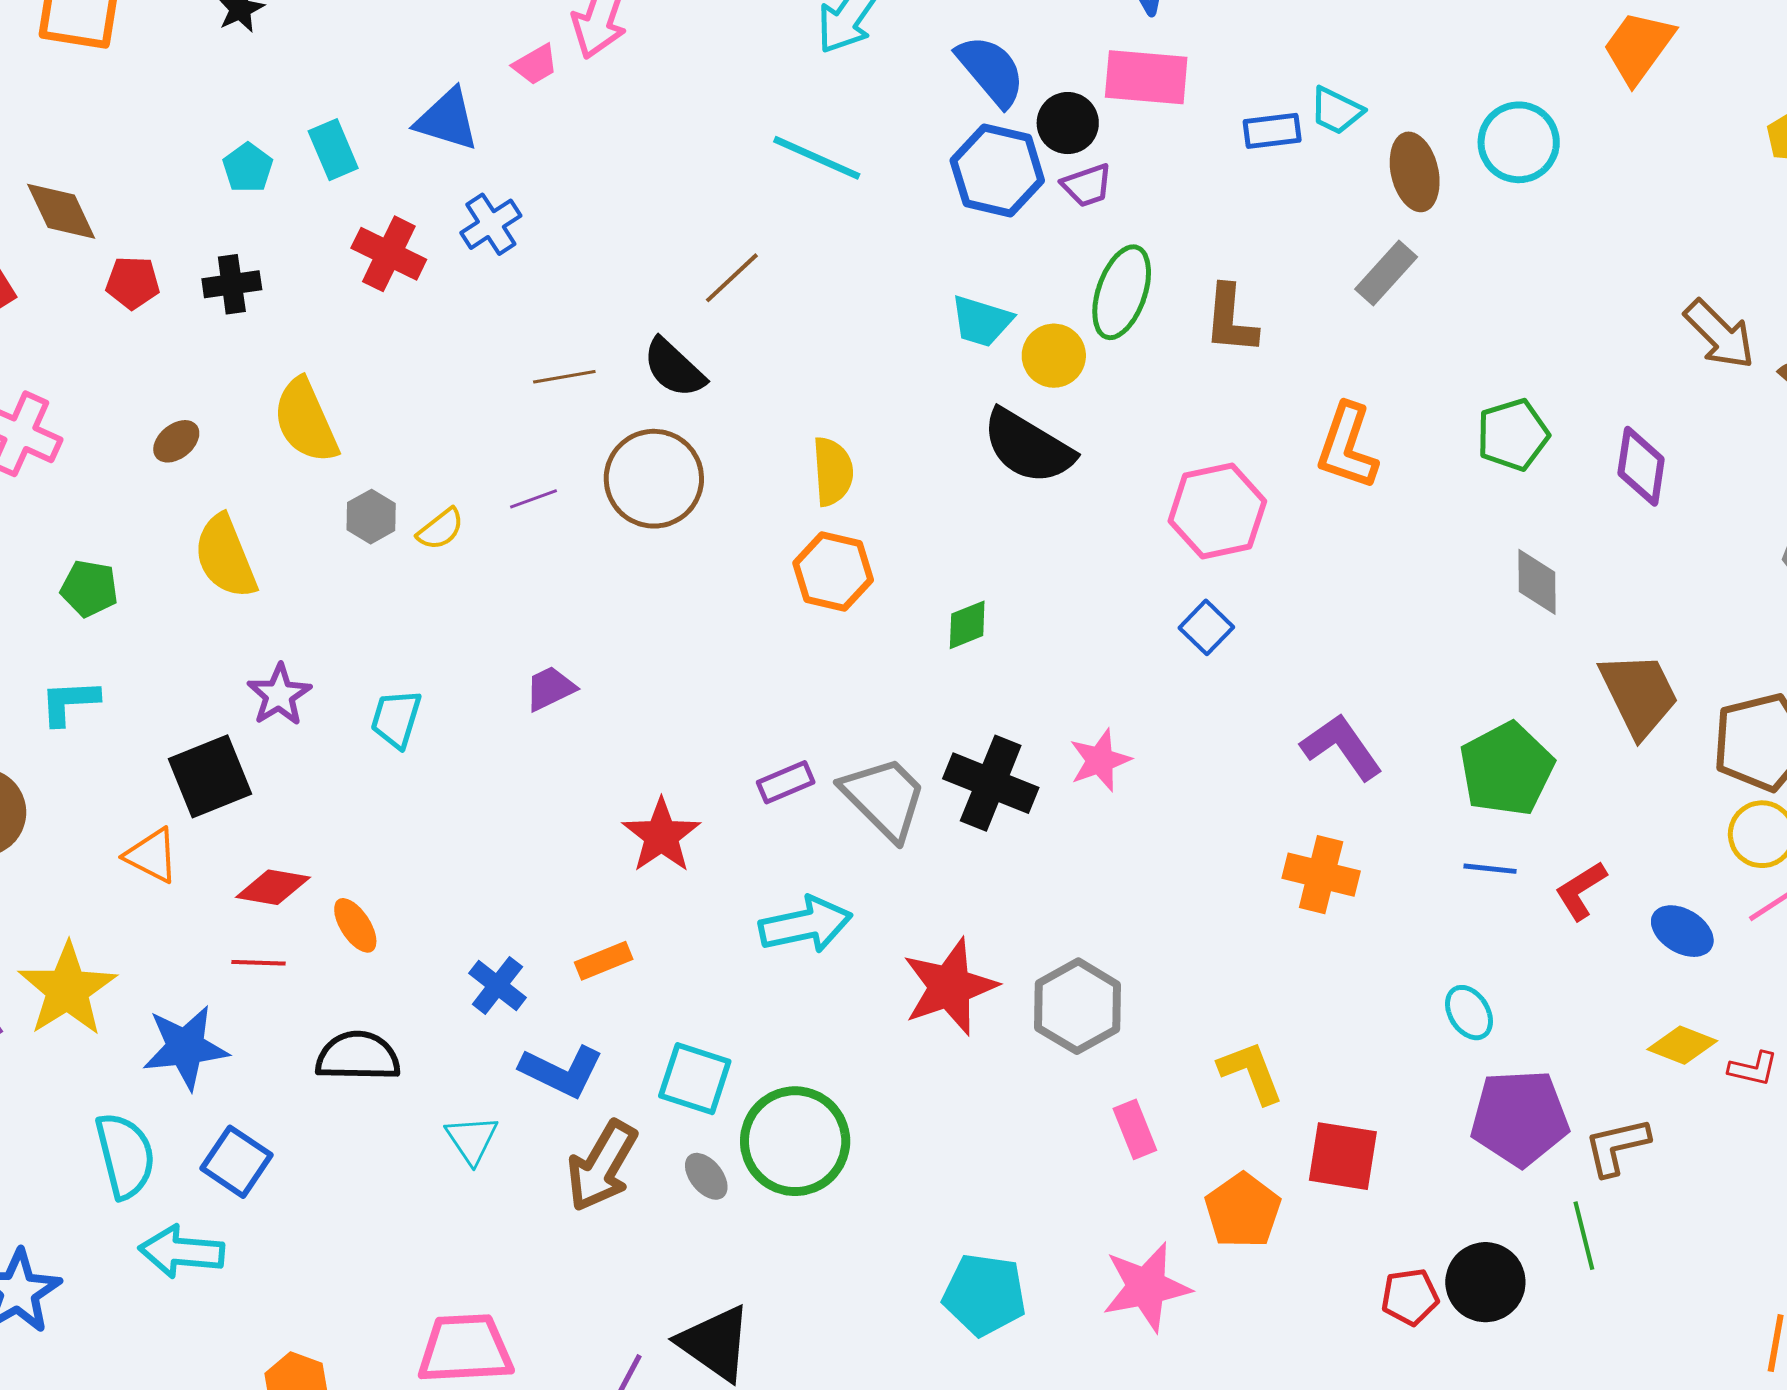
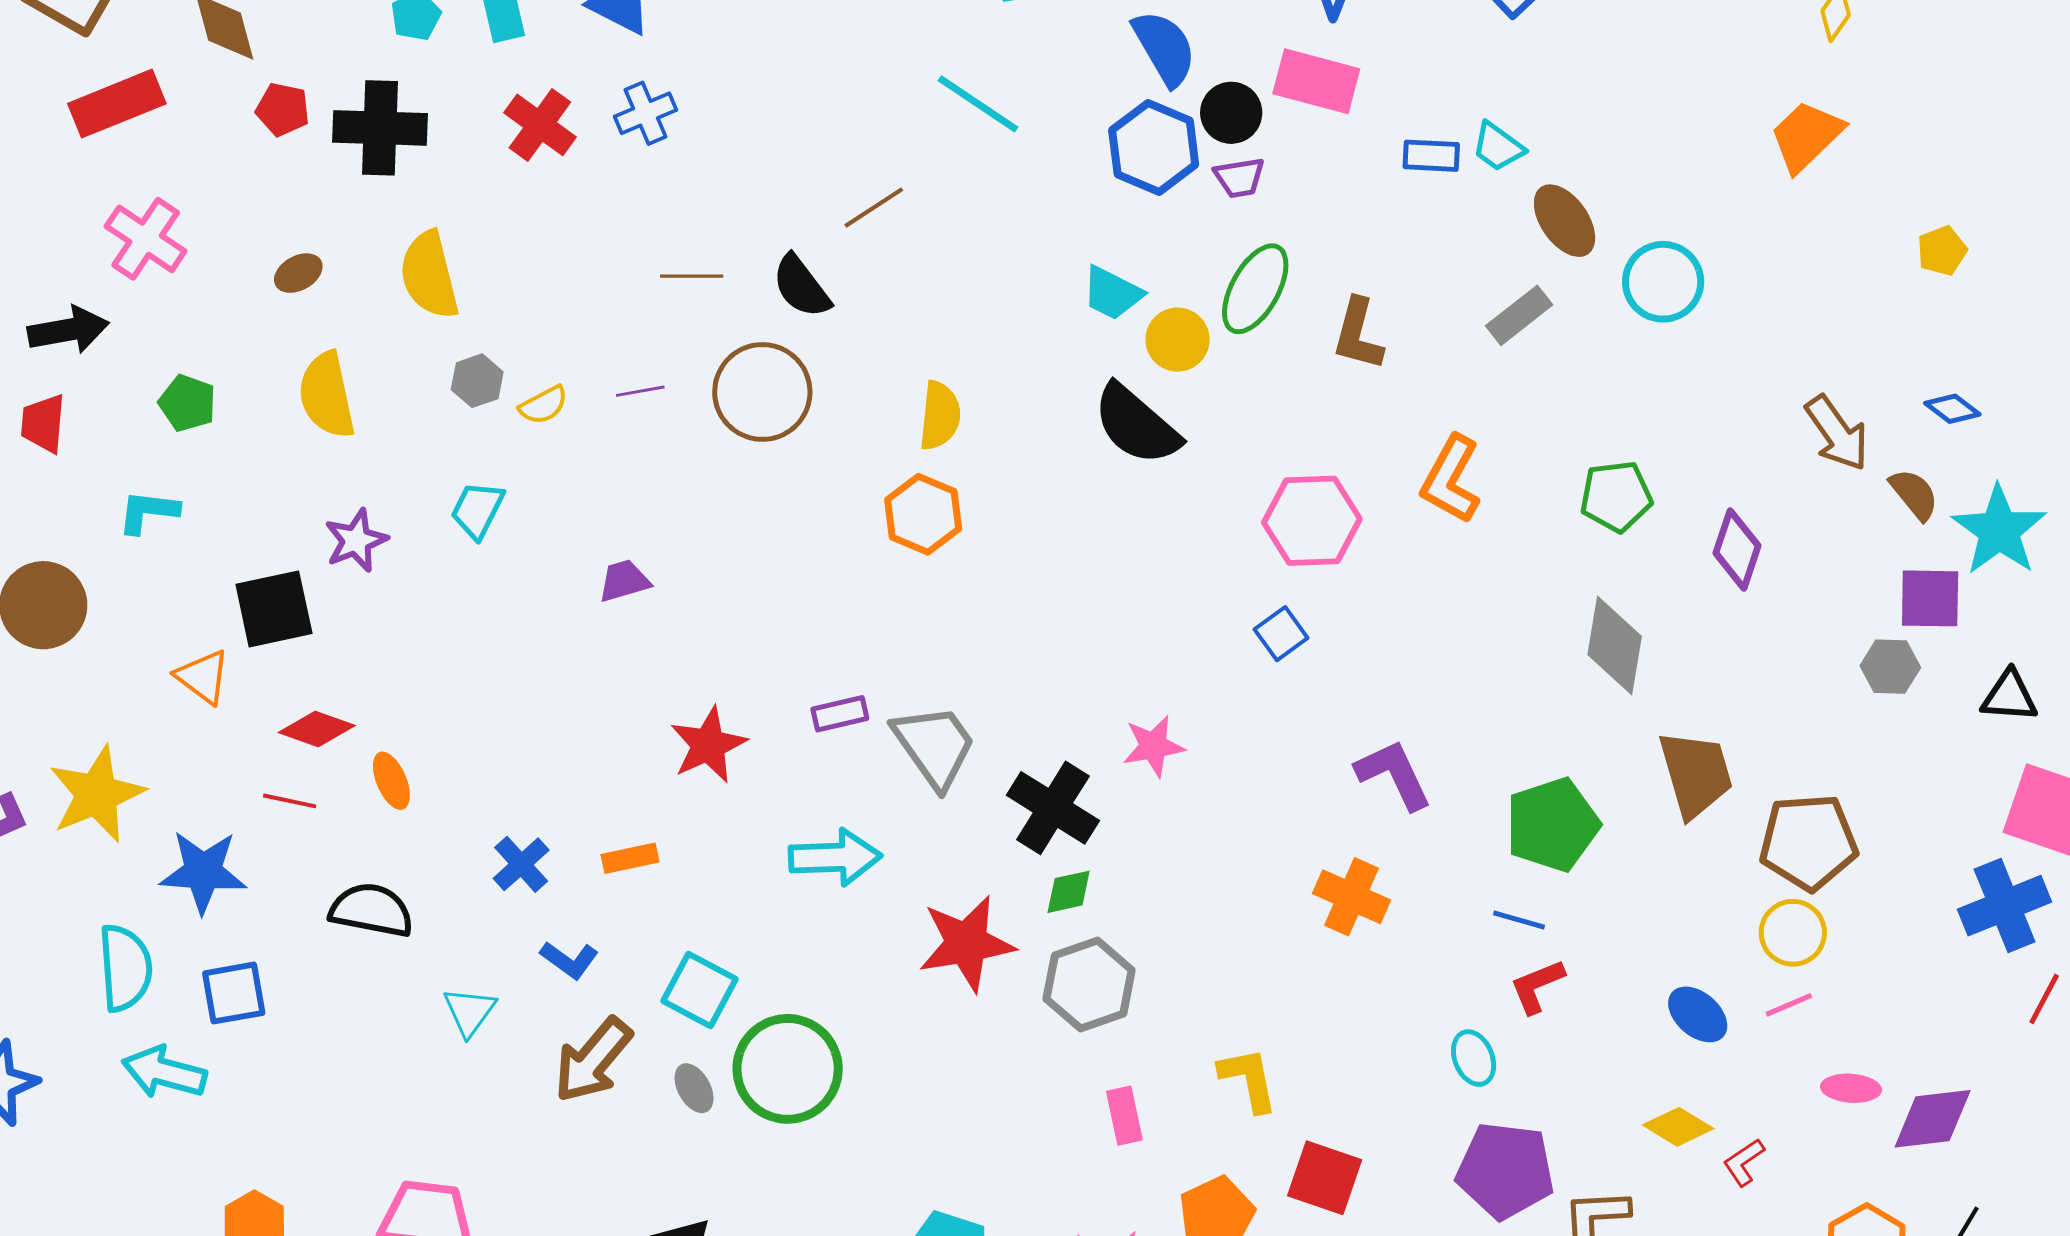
cyan circle: (1519, 142) -> (1663, 282), moved
brown ellipse: (1415, 172) -> (1565, 221), turned -32
black cross: (232, 284) -> (380, 128), size x1.6
gray diamond: (1537, 582) -> (1615, 646), size x1.4
green diamond: (967, 625) -> (1069, 892), moved
cyan trapezoid: (396, 719) -> (477, 510), moved
black cross: (991, 783) -> (1053, 808), moved
red L-shape: (1581, 891) -> (1537, 986), moved
red L-shape: (1753, 1069) -> (1744, 1162), turned 123
blue L-shape: (561, 1071) -> (569, 960), size x0.7
blue square: (236, 1162) -> (234, 993), turned 36

